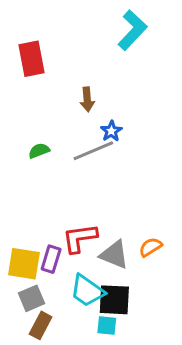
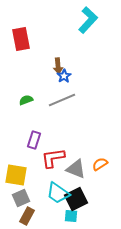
blue star: (111, 131) -> (64, 76), moved
purple rectangle: (51, 259) -> (34, 140), moved
black square: (114, 300) -> (76, 199), turned -30

